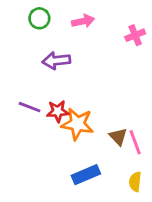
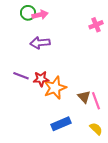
pink arrow: (83, 21) -> (40, 15), moved
orange star: (77, 124) -> (55, 88), turned -30
yellow semicircle: (135, 182) -> (96, 129), turned 128

